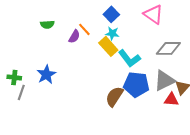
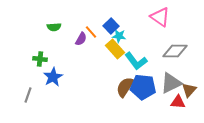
blue square: (111, 14) -> (111, 26), moved
green cross: (14, 77) -> (40, 59), moved
brown semicircle: (114, 96) -> (125, 87), moved

